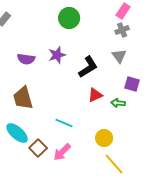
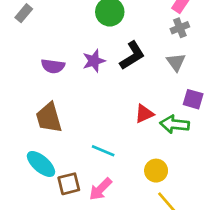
black L-shape: (88, 67) -> (132, 56), moved
green arrow: (118, 103) -> (175, 124), size x1.5
brown square: (38, 148) -> (69, 184), turned 30

